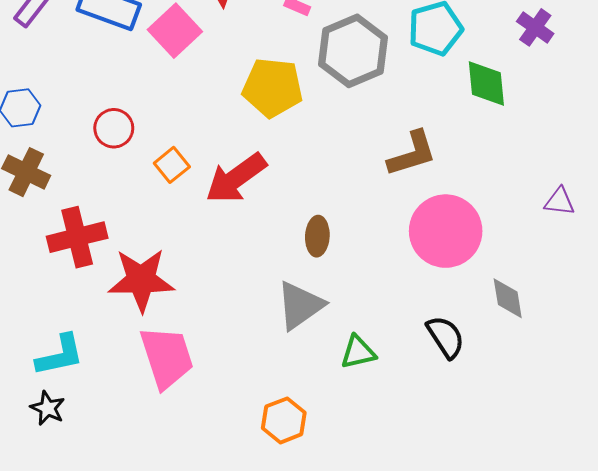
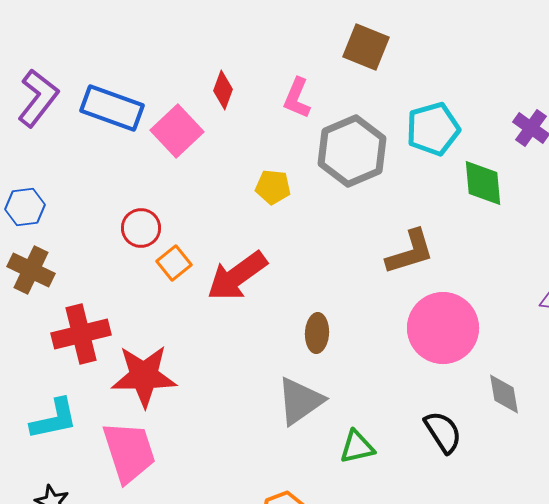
yellow pentagon: (273, 88) -> (273, 187), size x0.6
red circle: (114, 128) -> (141, 228), moved
cyan L-shape: (60, 355) -> (54, 419), moved
pink trapezoid: (167, 357) -> (129, 452), moved

